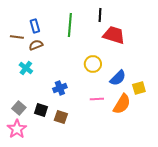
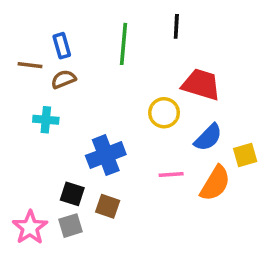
red trapezoid: (114, 35) -> (201, 85), moved
cyan cross: (26, 68) -> (46, 120), turned -32
blue cross: (60, 88) -> (106, 155), size x1.5
gray square: (19, 108) -> (71, 226), moved, turned 32

